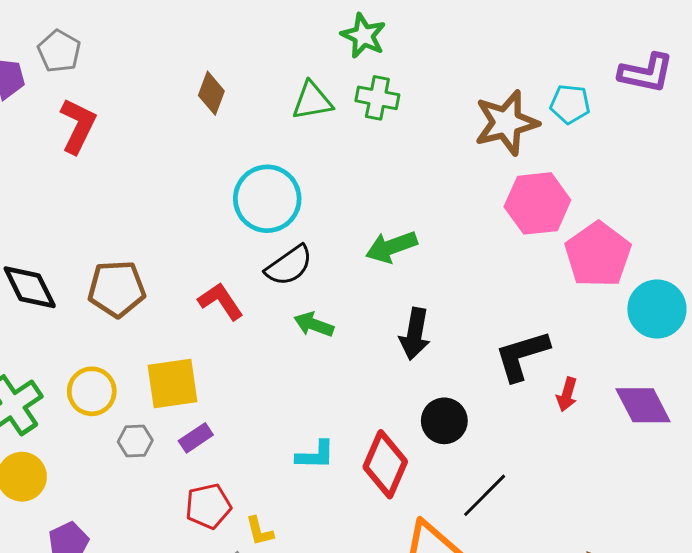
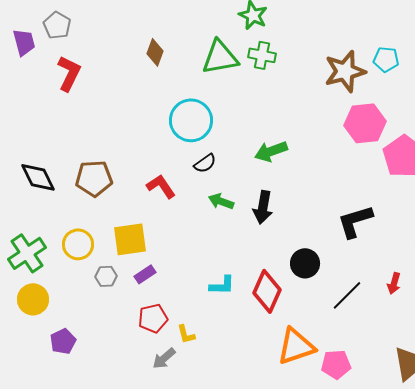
green triangle: (312, 101) -> (220, 57), size x1.4
black semicircle: (289, 266) -> (205, 163), size x0.7
black arrow: (415, 334) -> (263, 207), moved
red arrow: (567, 394) -> (394, 283), moved
black line: (485, 495) -> (347, 295), moved

